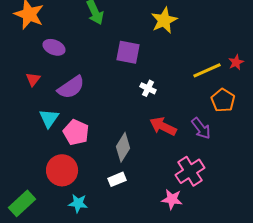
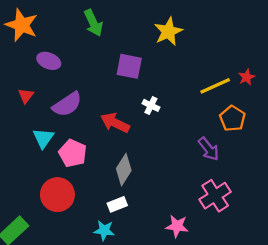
red arrow: (163, 126) -> (115, 123), moved
pink cross: (190, 171) -> (215, 196), moved
cyan star: (78, 203) -> (104, 230), moved

